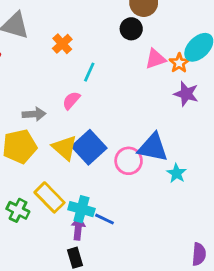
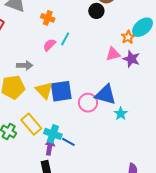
orange cross: (62, 44) -> (48, 18), turned -32
pink triangle: (155, 59) -> (113, 54), moved
pink semicircle: (71, 100) -> (49, 45), moved
blue square: (89, 147) -> (61, 91), turned 30

